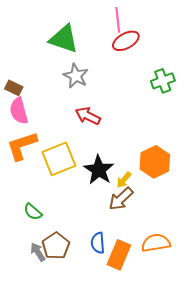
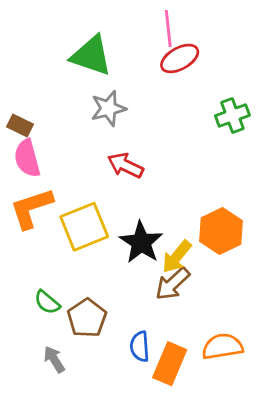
gray star: (76, 76) -> (108, 108), turned 30
yellow arrow: (124, 180) -> (177, 257), size x1.4
brown pentagon: (56, 246) -> (87, 318), moved

